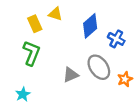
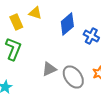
gray ellipse: (99, 67) -> (73, 77), moved

